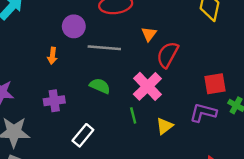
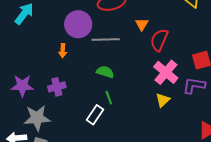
purple circle: (74, 26) -> (78, 24), size x1.4
pink cross: (147, 86) -> (166, 72), moved
purple cross: (54, 101) -> (57, 87), moved
green line: (133, 115) -> (109, 98), moved

